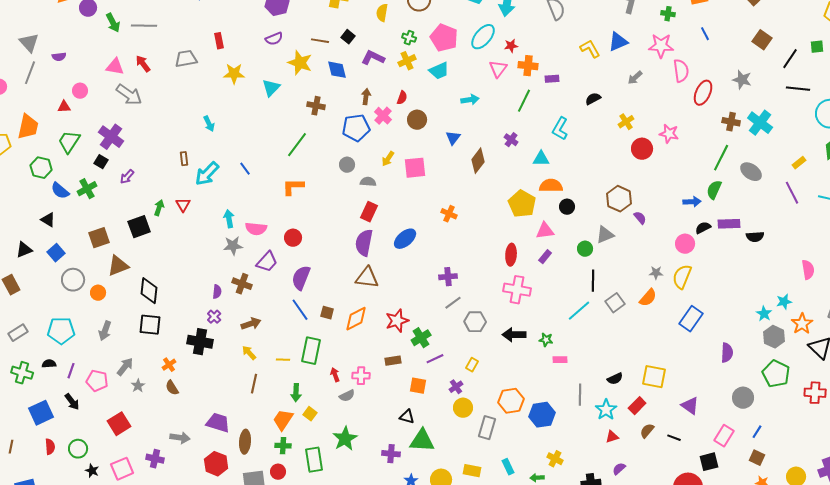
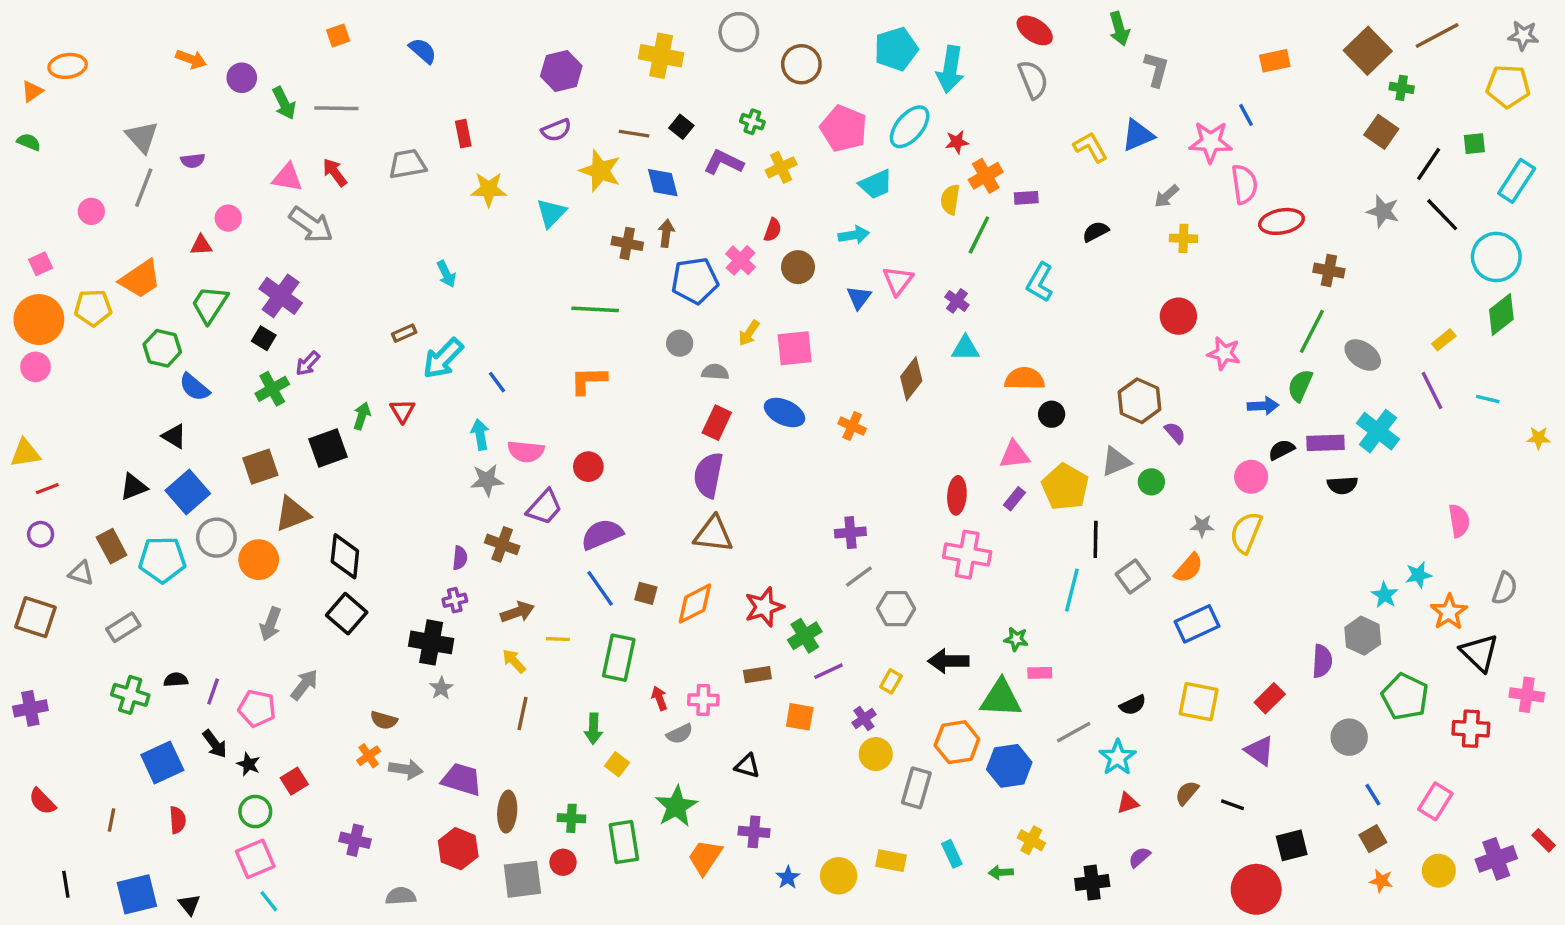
yellow semicircle: (382, 13) -> (950, 199), moved
green cross: (668, 14) -> (1402, 88), moved
blue line: (705, 34) -> (1246, 115), moved
green cross: (409, 38) -> (752, 122), moved
orange cross: (528, 66) -> (986, 176), turned -36
pink triangle: (498, 69) -> (898, 281), moved
cyan trapezoid: (439, 71) -> (876, 184), moved
gray star: (742, 80) -> (1383, 211), moved
black line: (798, 89) -> (1442, 215), turned 40
red ellipse: (703, 93) -> (1282, 221), turned 55
brown arrow: (366, 97) -> (666, 233), moved
cyan arrow: (470, 100) -> (854, 235), moved
yellow cross: (626, 122) -> (1183, 238), moved, turned 35
cyan cross: (760, 123) -> (1378, 431), moved
orange trapezoid: (28, 127) -> (140, 279), turned 44
pink star: (669, 134) -> (1224, 353), moved
green line: (297, 145) -> (595, 309), turned 56
brown rectangle: (184, 159) -> (404, 333), turned 72
cyan triangle: (541, 159) -> (965, 348), moved
brown diamond: (478, 161) -> (911, 379), moved
blue line: (245, 169) -> (497, 382), moved
green cross: (87, 189) -> (272, 389), moved
yellow pentagon: (522, 204) -> (1065, 487), moved
black semicircle: (755, 237) -> (1342, 485), moved
blue ellipse: (405, 239) -> (784, 413), moved, turned 65
green circle: (585, 249) -> (1151, 482), moved
blue square: (56, 253) -> (188, 492), size x1.4
purple semicircle: (301, 278) -> (602, 534), turned 45
orange circle: (98, 293) -> (259, 560), size x1.5
cyan line: (579, 311) -> (1072, 590), turned -35
purple cross: (214, 317) -> (455, 600), turned 32
blue rectangle: (691, 319) -> (1197, 624), moved, turned 30
black square: (150, 325) -> (347, 614), turned 35
cyan pentagon: (61, 331) -> (162, 560), moved
black arrow: (514, 335) -> (948, 661), moved
gray hexagon: (774, 337) -> (1363, 636), moved
yellow line: (283, 360) -> (558, 639), moved
orange cross: (169, 365) -> (369, 756), moved
gray star: (138, 386) -> (441, 688), moved
brown semicircle: (172, 388) -> (384, 720), turned -42
gray line: (580, 395) -> (1074, 732), turned 60
red rectangle: (637, 406) -> (1270, 698), moved
black triangle: (407, 417) -> (747, 766), moved
orange trapezoid: (283, 420) -> (705, 857), moved
red square: (119, 424) -> (294, 781), size x0.7
blue line: (757, 432) -> (1373, 795), turned -64
pink rectangle: (724, 436) -> (1435, 801), moved
gray arrow: (180, 438) -> (406, 769), moved
green triangle: (422, 441) -> (1001, 698), moved
green circle: (78, 449) -> (255, 812), moved
brown square: (757, 458) -> (1373, 839), turned 35
pink square: (122, 469) -> (255, 859), moved
black star: (92, 471) -> (249, 764), moved

